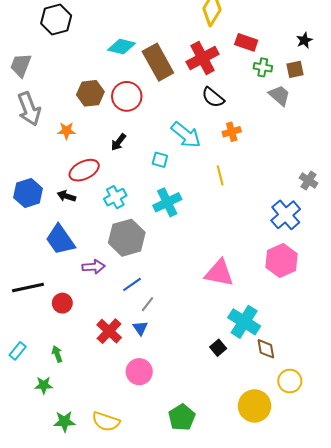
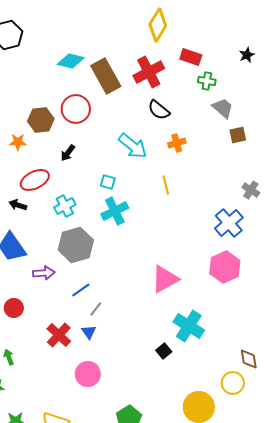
brown square: (295, 69) -> (238, 135), moved
brown hexagon: (90, 93) -> (41, 120), moved
cyan square: (160, 160) -> (108, 182), moved
pink triangle: (219, 273) -> (165, 279), turned -40
brown diamond: (266, 349) -> (249, 359), moved

